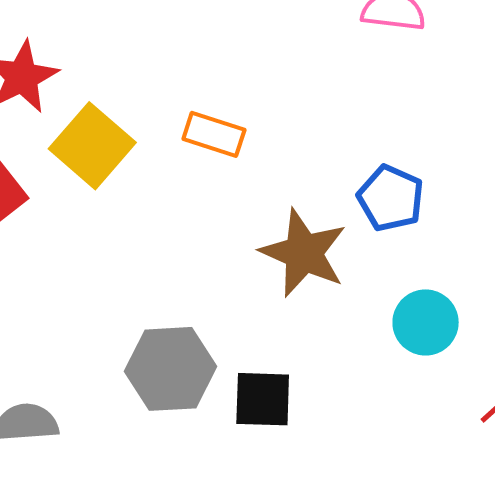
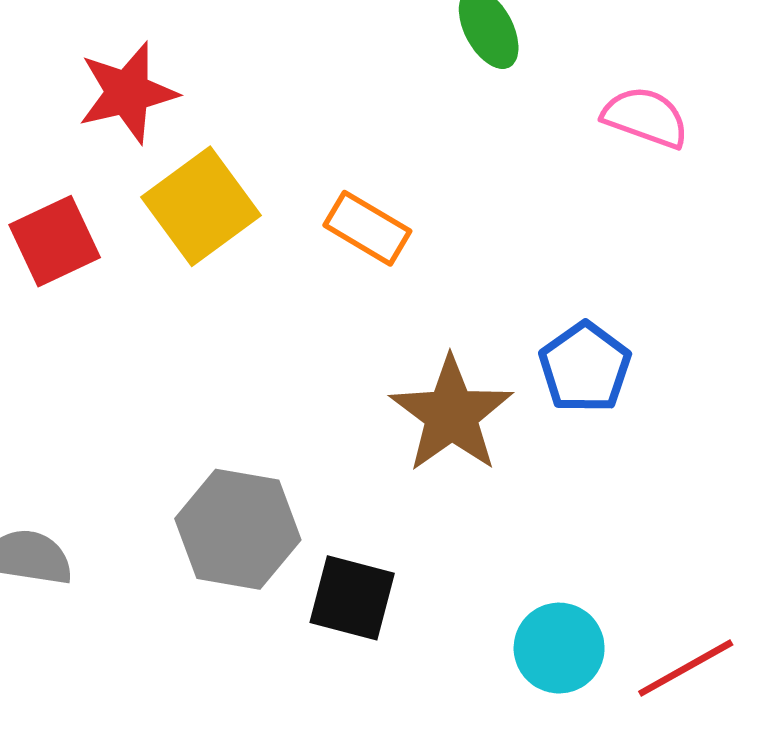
cyan circle: (426, 322) -> (559, 648), moved

